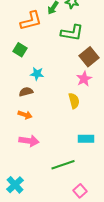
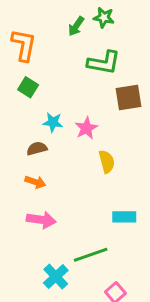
orange L-shape: (31, 21) -> (24, 45), moved, turned -65
brown square: (89, 57) -> (129, 98), turned 30
pink star: (84, 79) -> (86, 128), moved
cyan cross: (15, 185) -> (56, 277), moved

